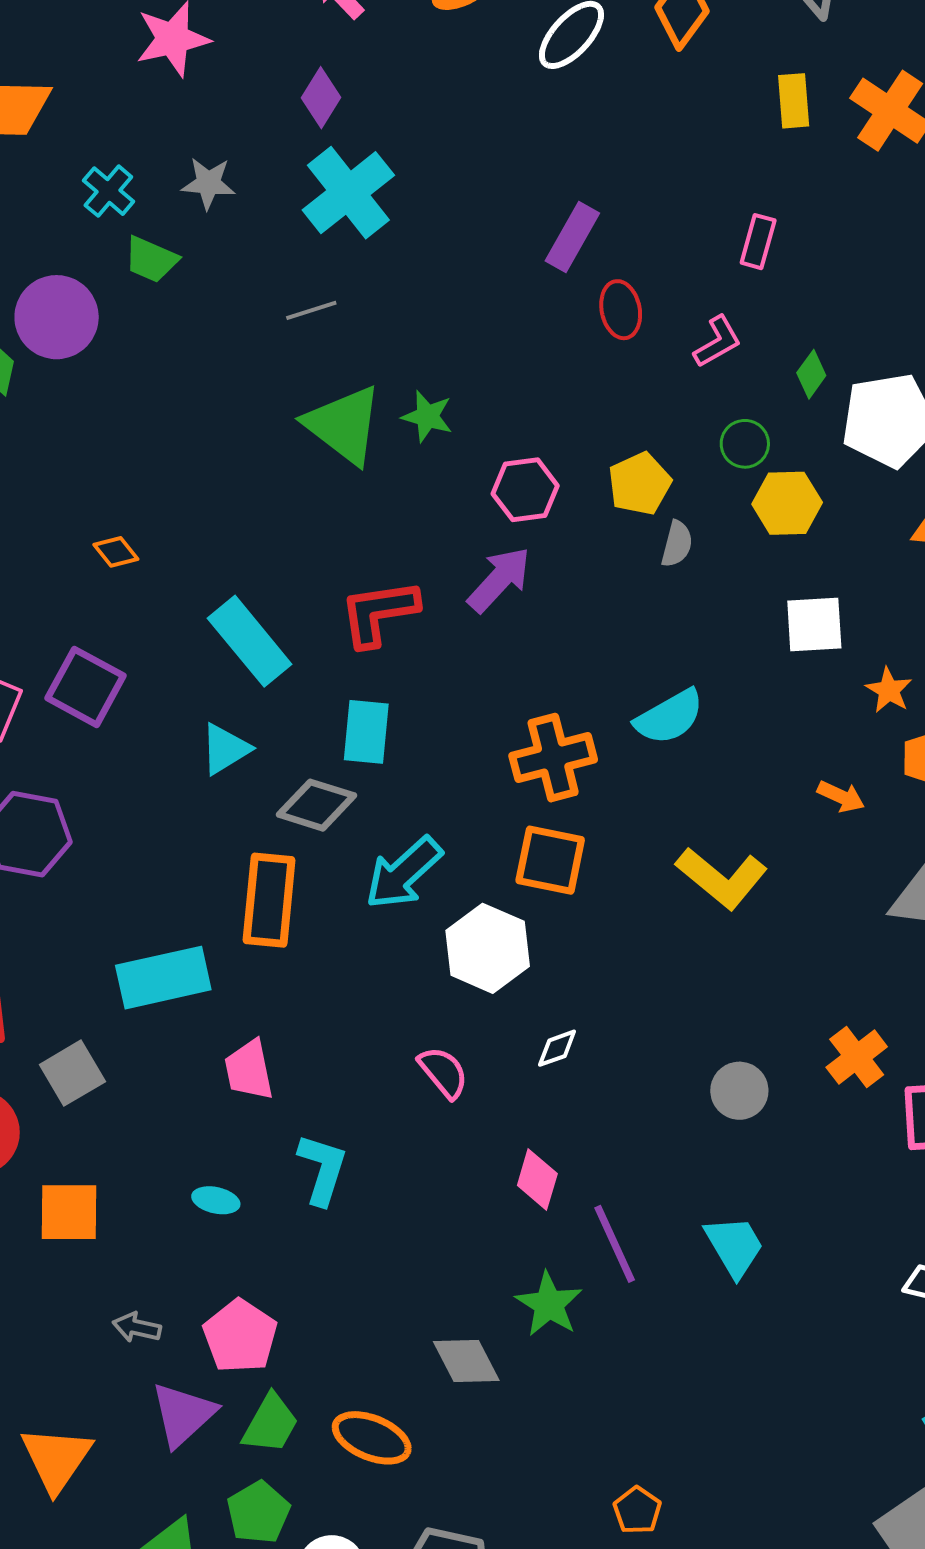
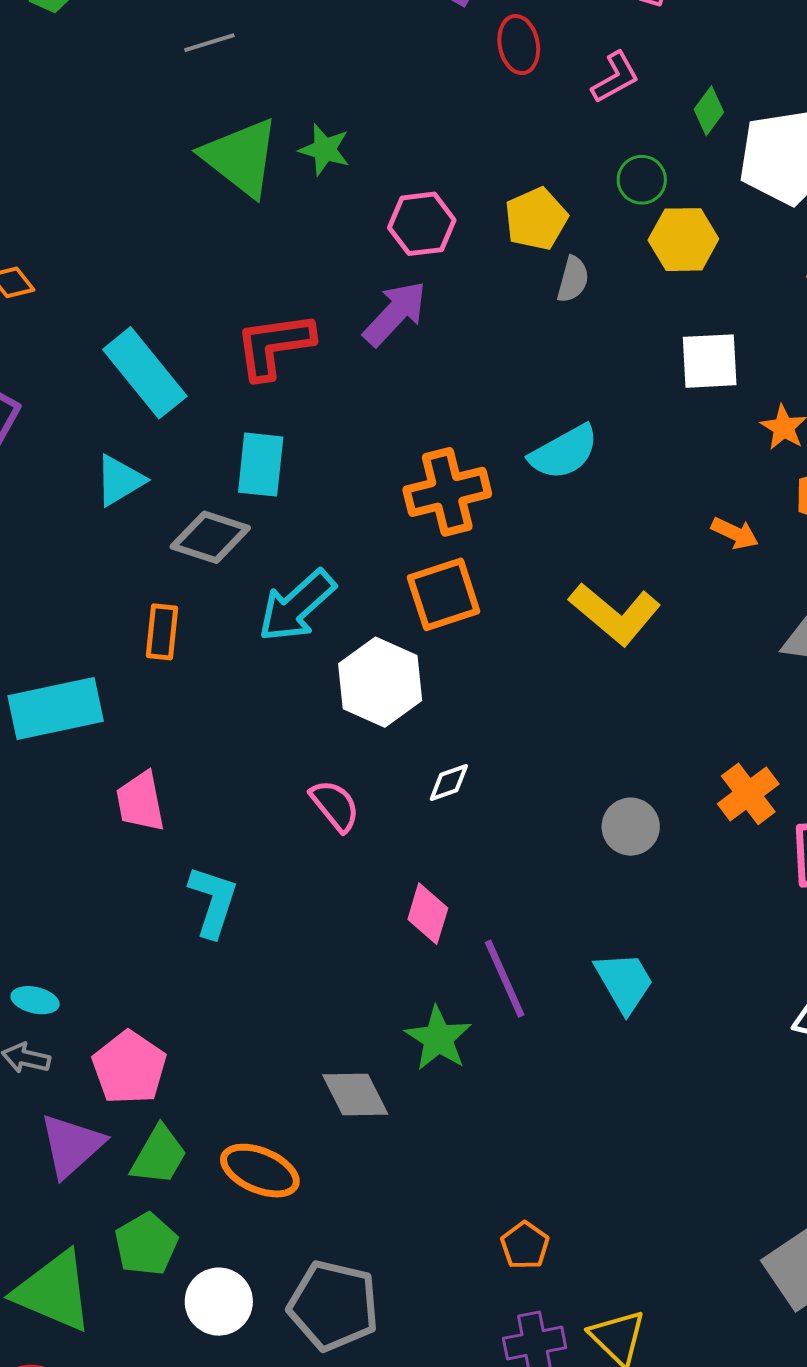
orange square: (550, 860) -> (444, 594), turned -30
orange rectangle: (269, 900) -> (162, 632), size x0.6
cyan ellipse: (216, 1200) -> (35, 1000), moved

